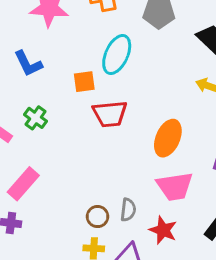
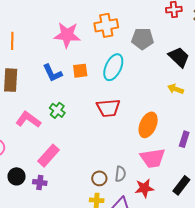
orange square: (84, 82) -> (80, 71), moved
red star: (163, 230) -> (144, 188), turned -30

